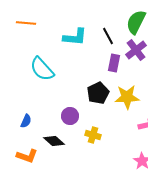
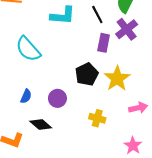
yellow star: (127, 97) -> (117, 78), turned -30
blue semicircle: (26, 121) -> (26, 96), moved
yellow cross: (93, 135) -> (97, 118), moved

